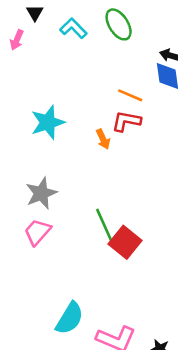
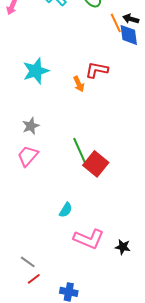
orange line: (130, 95) -> (116, 23), moved, turned 42
gray star: (41, 193) -> (31, 126), size x0.7
cyan semicircle: (70, 318) -> (66, 210), moved, size x0.6

